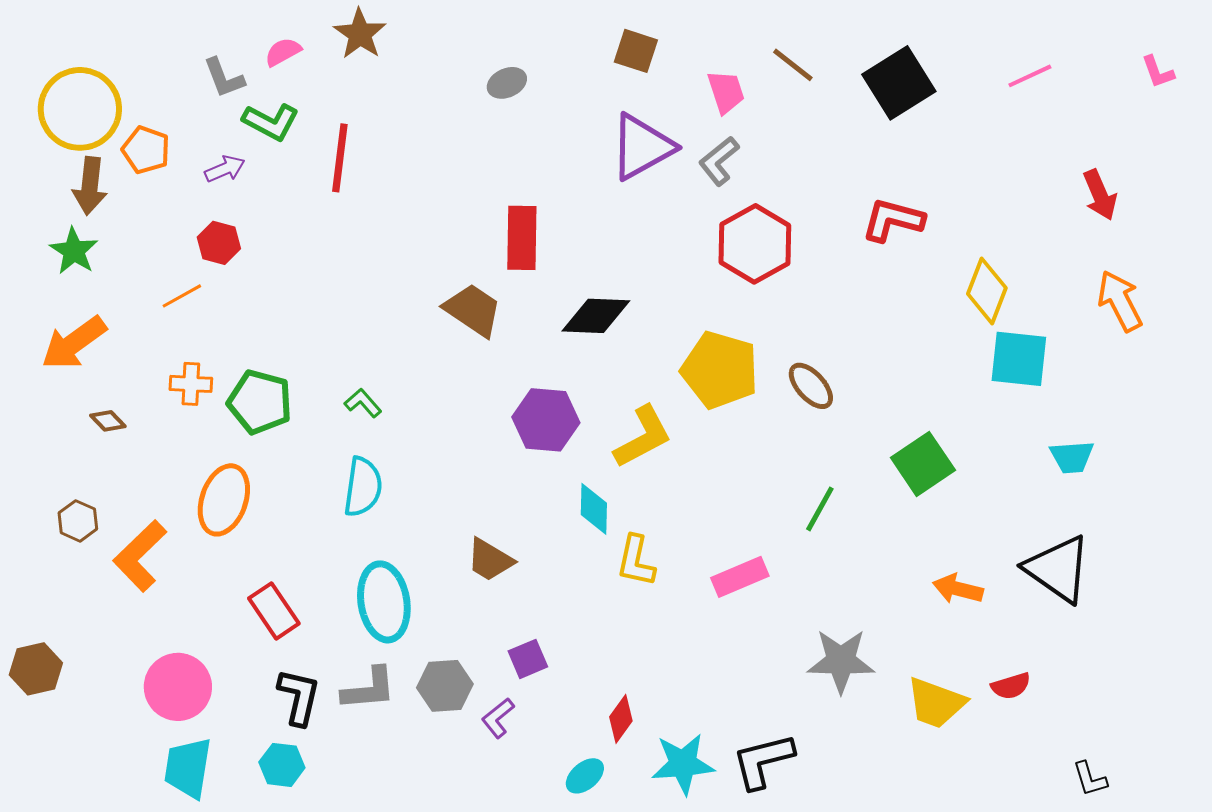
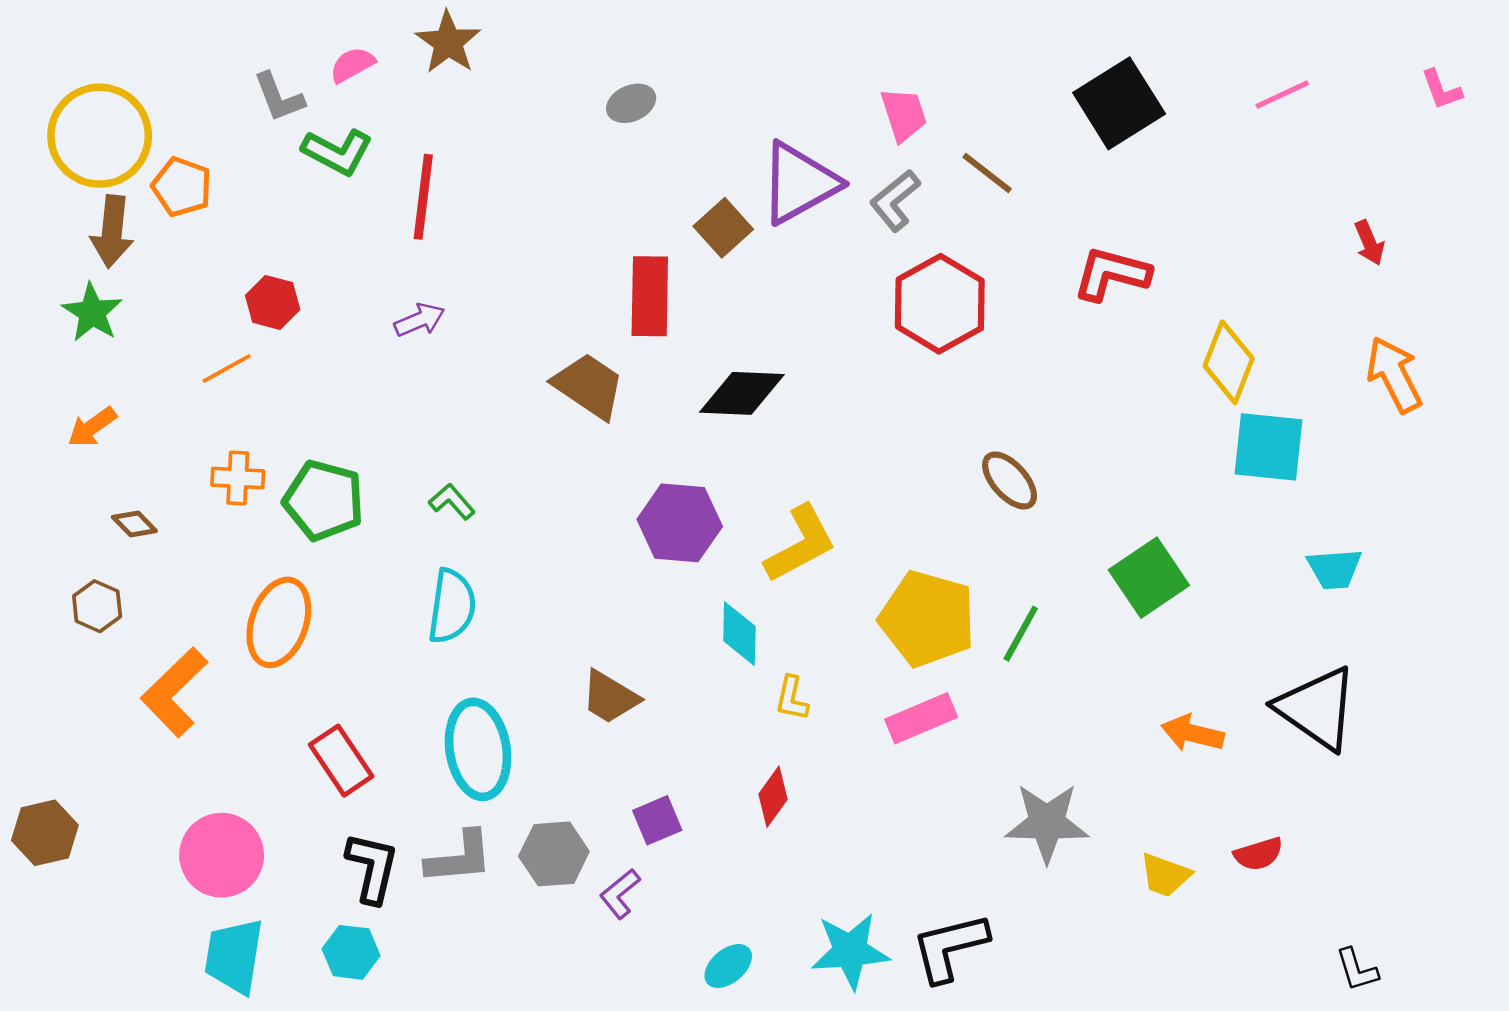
brown square: (636, 51) -> (723, 228), moved, turned 30
brown line: (793, 65) -> (987, 173), moved
purple arrow: (225, 169) -> (419, 320), moved
red arrow: (1100, 195) -> (1369, 243), size x0.7
orange arrow: (74, 343) -> (92, 427), size x0.6
yellow pentagon: (720, 370) -> (927, 619), moved
brown hexagon: (78, 521) -> (97, 606), moved
yellow L-shape: (636, 561) -> (792, 698), size x0.7
yellow trapezoid: (936, 703) -> (1165, 875), size x0.7
red diamond: (621, 719) -> (773, 797), moved

